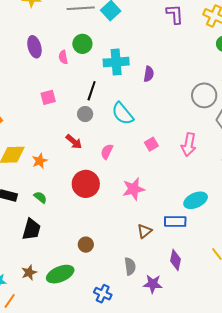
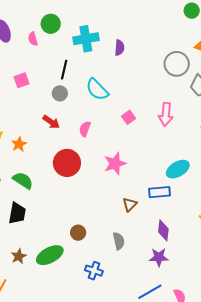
green semicircle: (40, 197) -> (23, 180), size x1.5
brown circle: (86, 245) -> (78, 233), moved
purple star: (153, 284) -> (159, 257), moved

